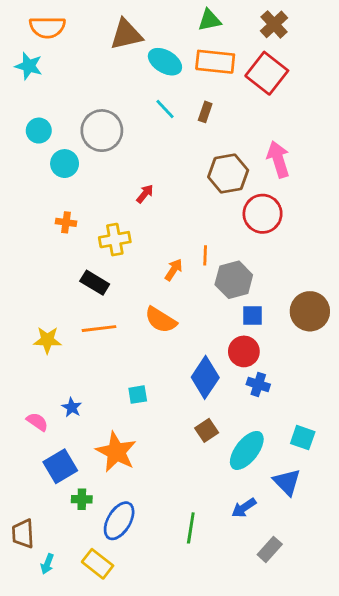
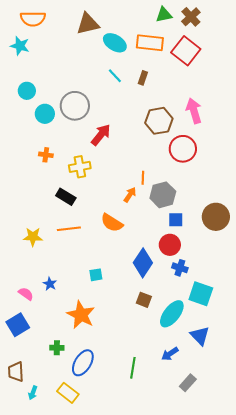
green triangle: (209, 20) -> (164, 15), moved
gray circle: (102, 131) -> (75, 106), moved
red arrow: (145, 194) -> (101, 135), size x1.6
orange arrow: (174, 270) -> (130, 195), moved
brown square: (207, 430) -> (144, 300), turned -35
cyan square: (303, 438) -> (201, 294), moved, size x1.4
blue square: (60, 466) -> (18, 325), moved

